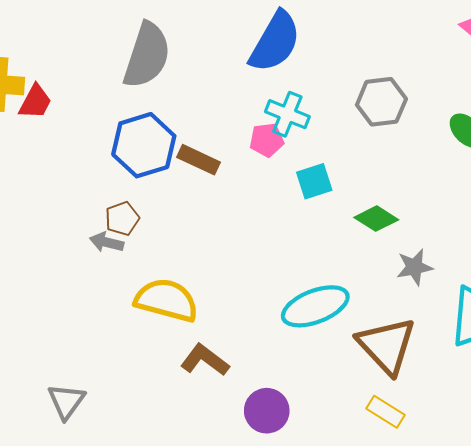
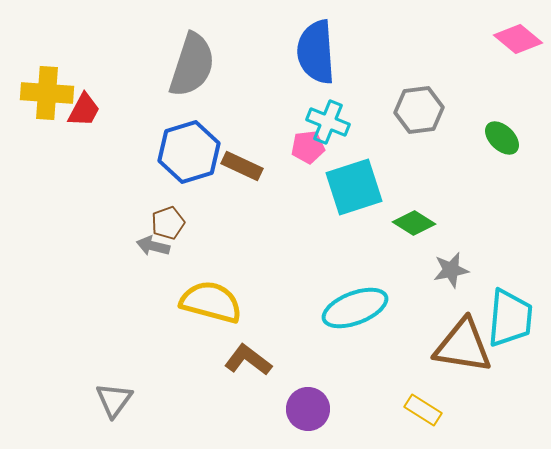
blue semicircle: (275, 42) -> (316, 52), turned 146
cyan square: (314, 181) -> (354, 187), size x1.6
brown triangle: (387, 346) -> (463, 346), moved, turned -38

